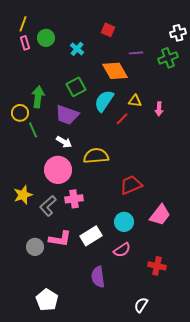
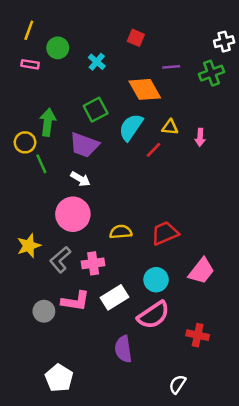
pink rectangle: (25, 43) -> (30, 64), moved, turned -64
yellow semicircle: (96, 156) -> (121, 232), moved, size x0.7
pink cross: (74, 199) -> (93, 263), moved
pink semicircle: (122, 250) -> (154, 315), size x1.5

